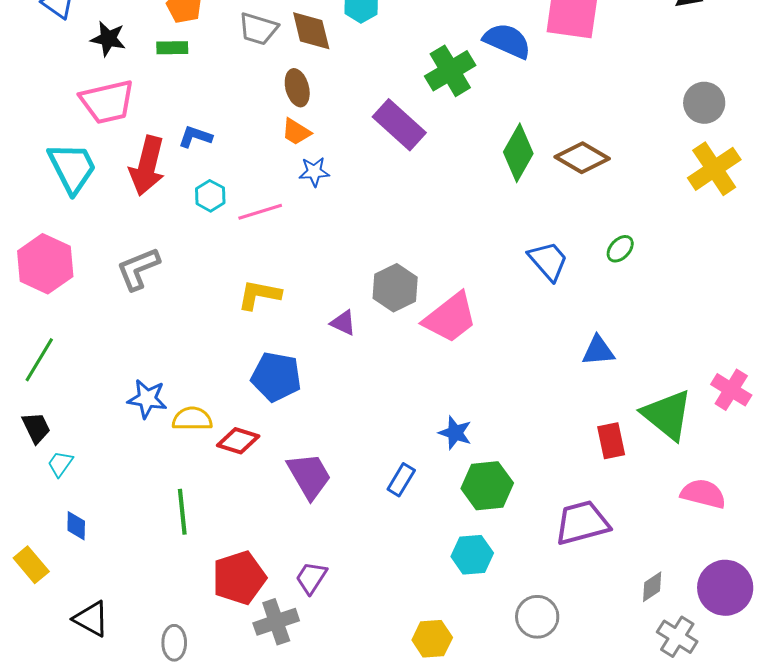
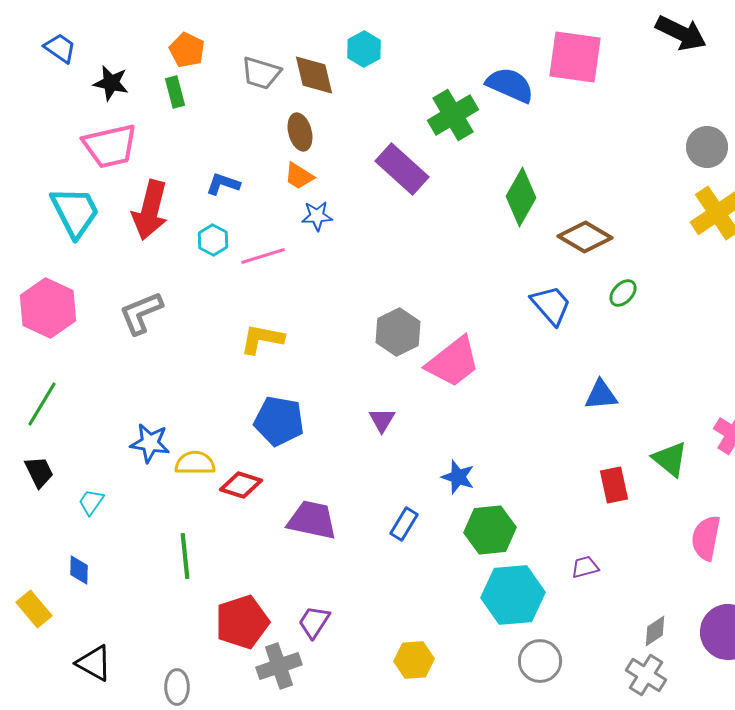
green rectangle: (172, 48) -> (175, 92), turned 76
blue L-shape: (195, 137) -> (223, 184), moved
brown diamond: (582, 158) -> (585, 237), moved
purple triangle: (343, 323) -> (382, 420), moved, turned 36
green triangle: (667, 415) -> (670, 459), size x0.7
cyan trapezoid: (60, 464) -> (91, 502), moved
purple trapezoid: (309, 476) -> (312, 520), turned -48
pink semicircle: (703, 494) -> (706, 538), turned -93
purple trapezoid: (582, 523) -> (585, 567), size x0.5
cyan hexagon: (472, 555) -> (513, 595), moved, size x1.5
gray cross: (677, 637) -> (646, 675), moved
yellow hexagon: (432, 639) -> (414, 660), moved

